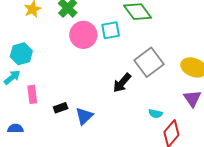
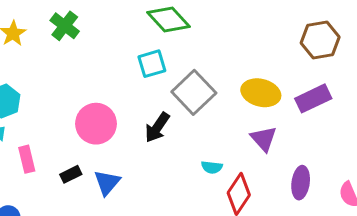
cyan square: (111, 30) -> (152, 64), moved
pink circle: (83, 35) -> (96, 124), moved

